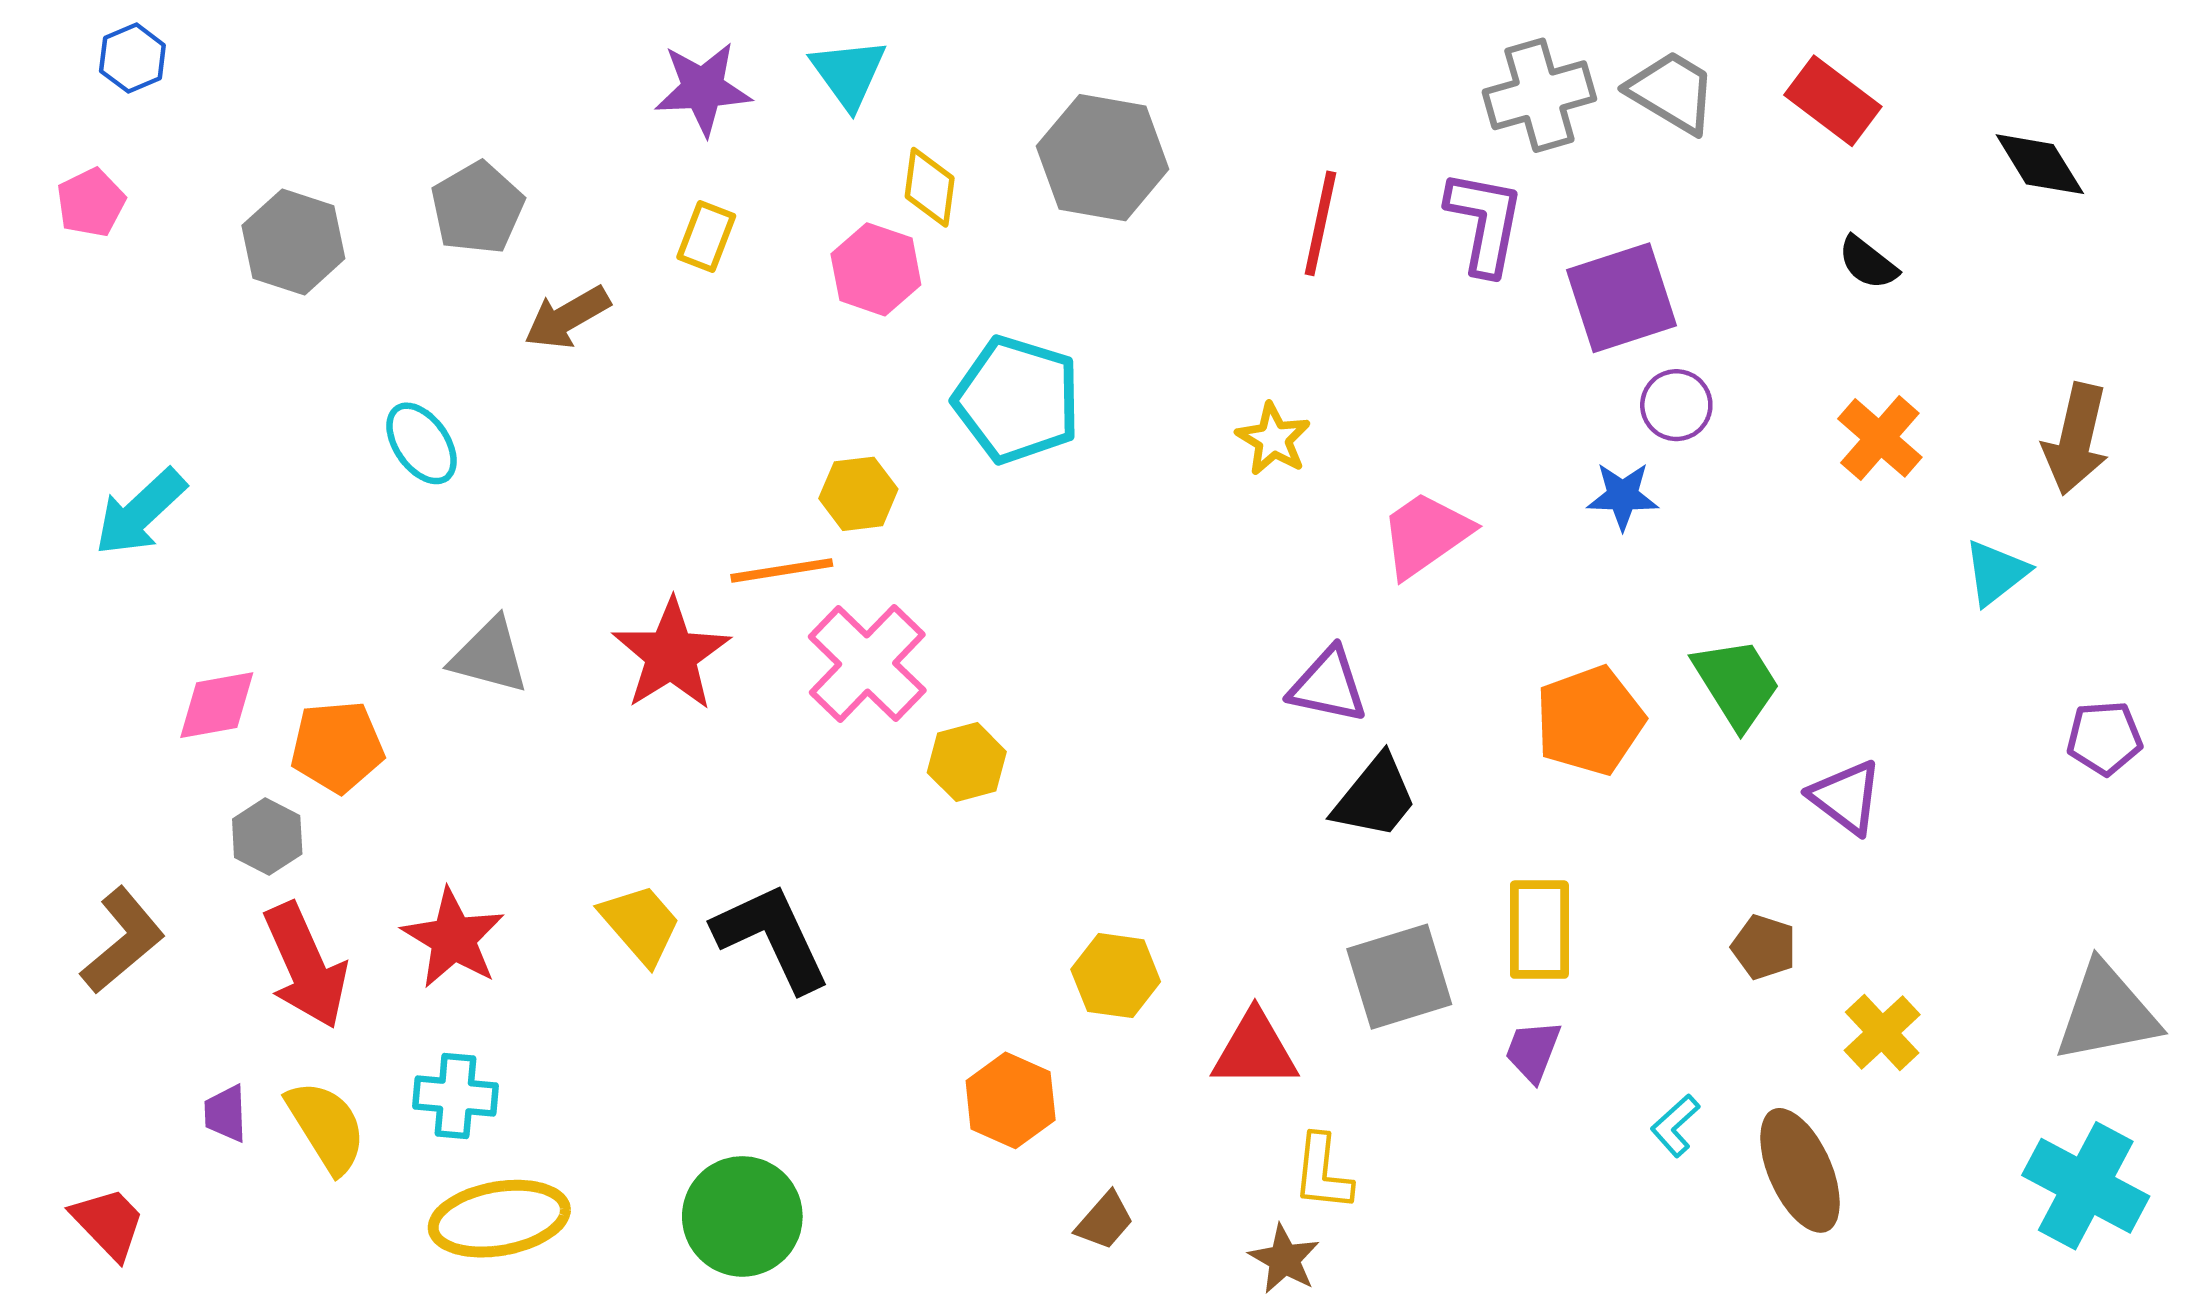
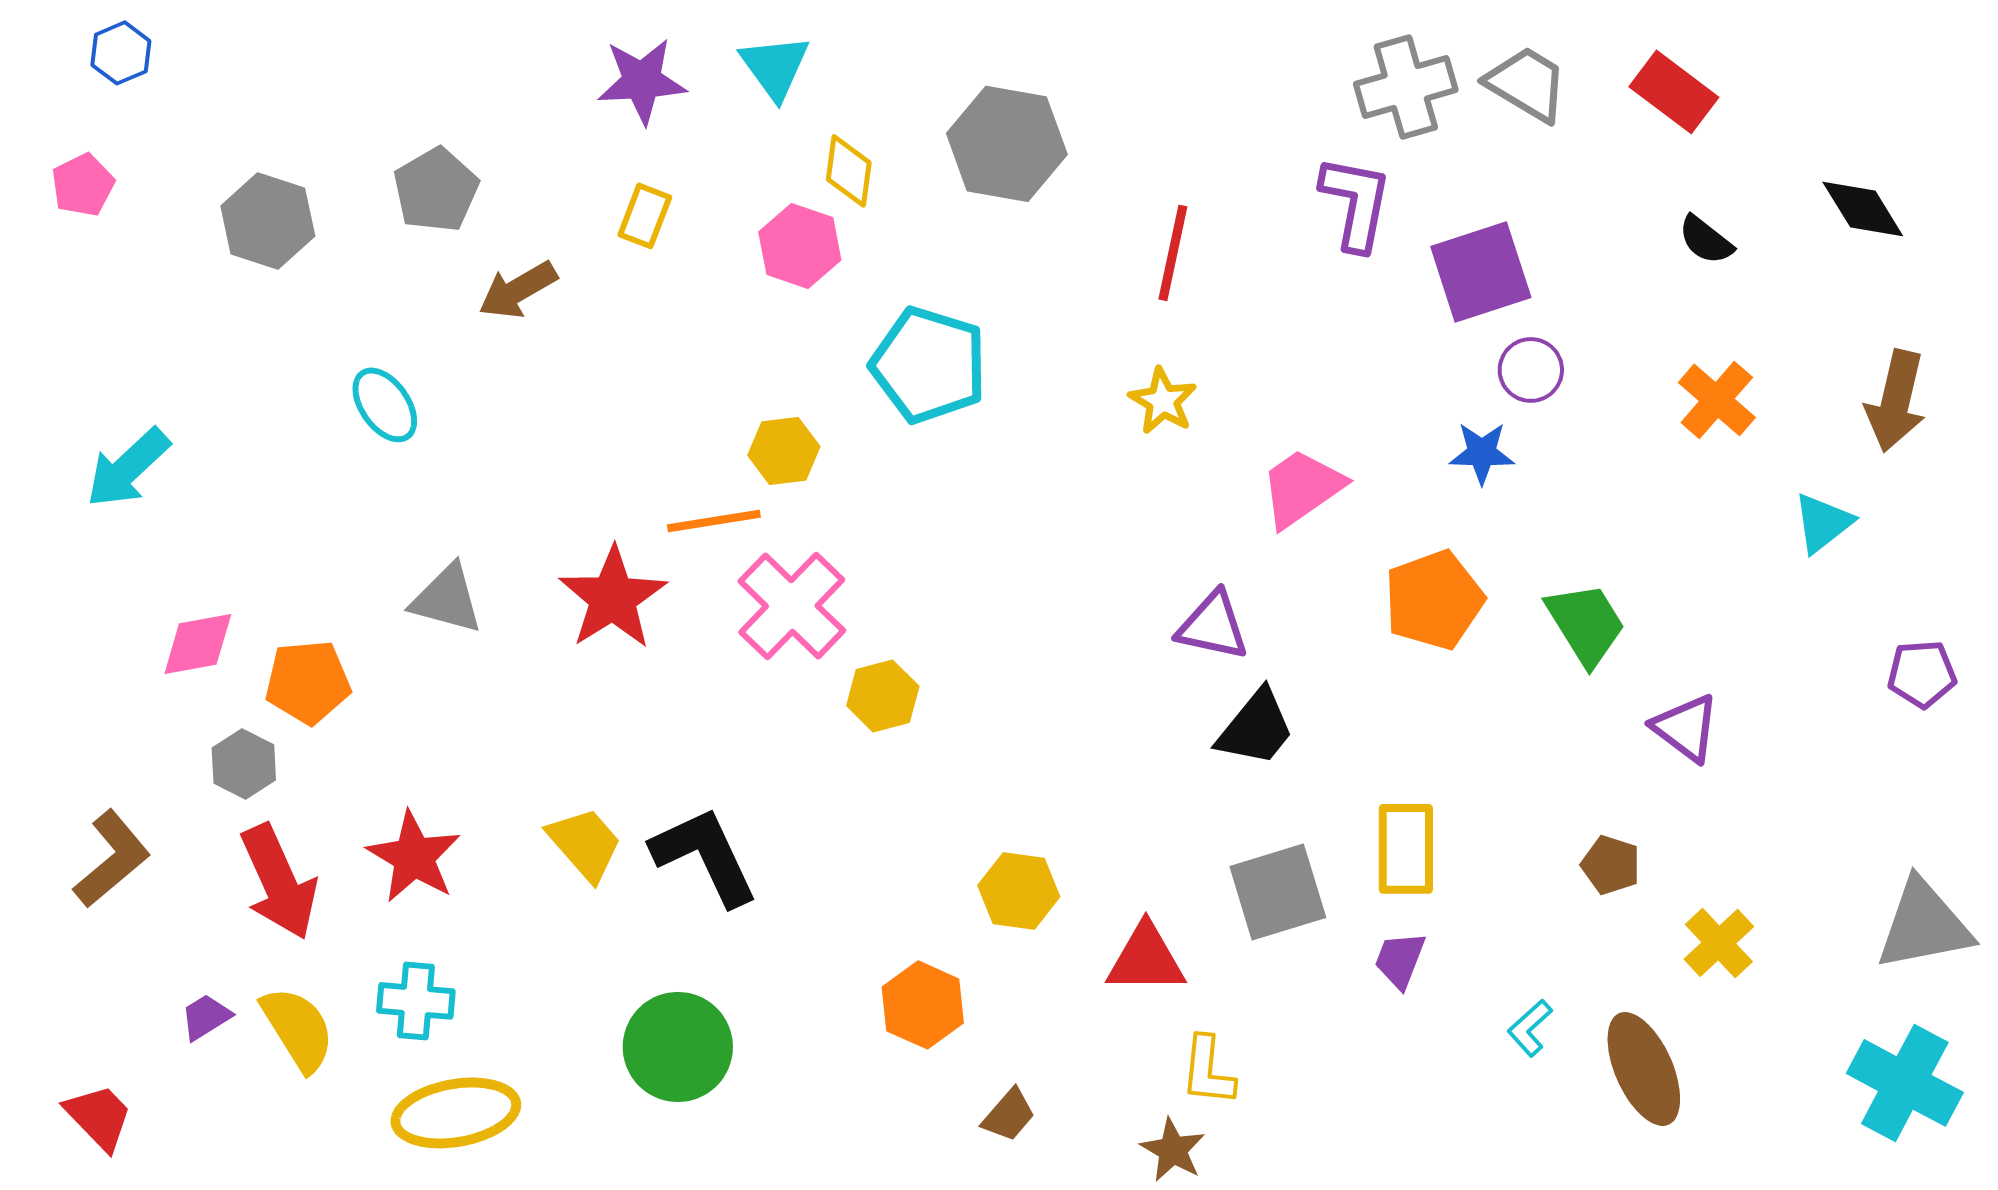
black diamond: (2040, 164) -> (1863, 209), moved
red line: (1320, 223) -> (1173, 253), moved
orange pentagon: (1590, 720) -> (1434, 600), moved
purple trapezoid: (226, 1114) -> (206, 1017), turned 60
green circle: (742, 1216) -> (678, 1047), moved

